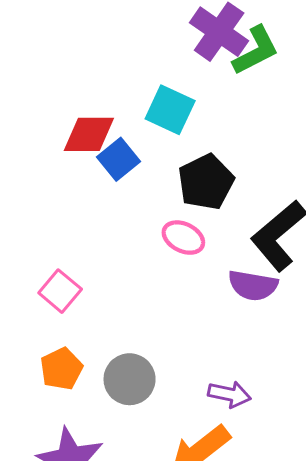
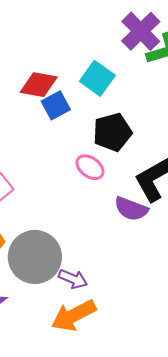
gray circle: (130, 379) -> (35, 257), size x1.5
purple arrow: (229, 394) -> (73, 279), moved

